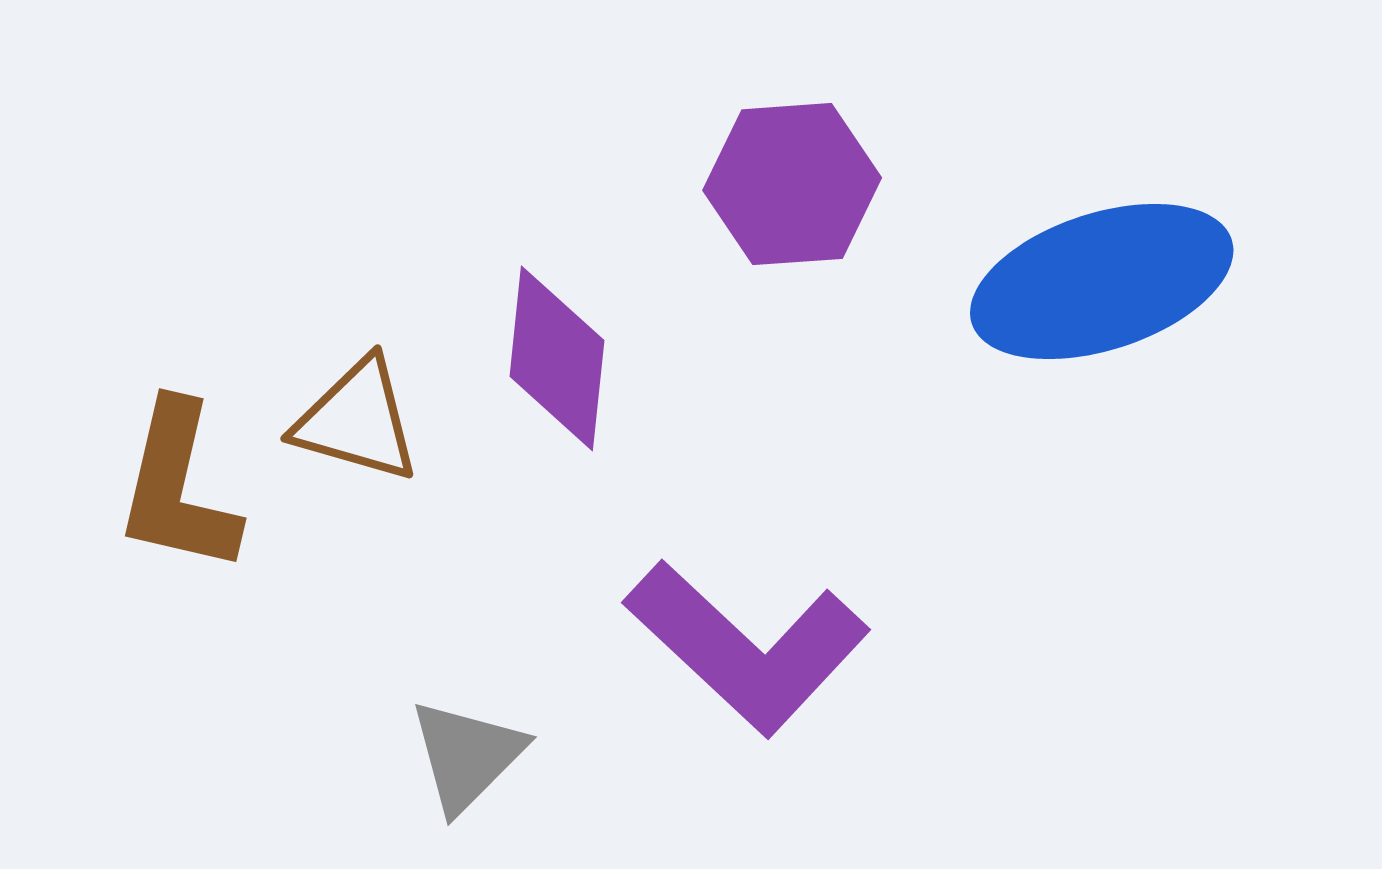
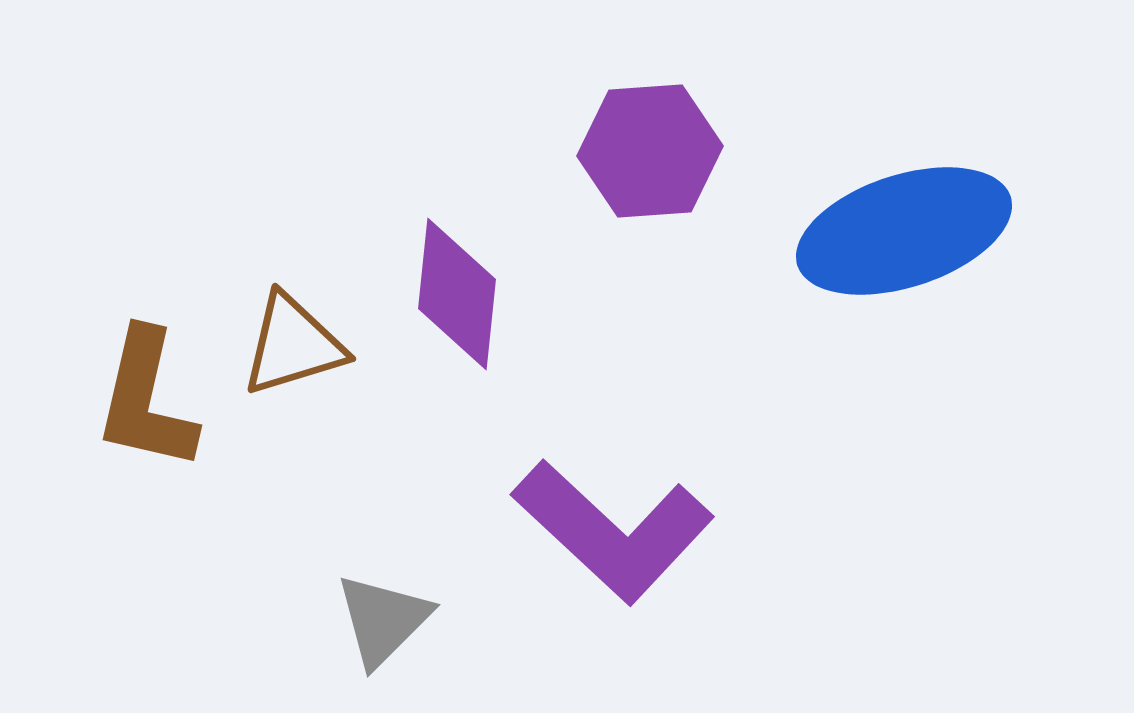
brown triangle: (357, 420) -> (293, 345), turned -33

